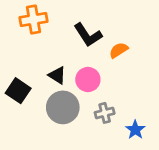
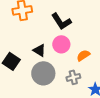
orange semicircle: (119, 50) -> (83, 55), moved
pink circle: (88, 80) -> (61, 44), moved

